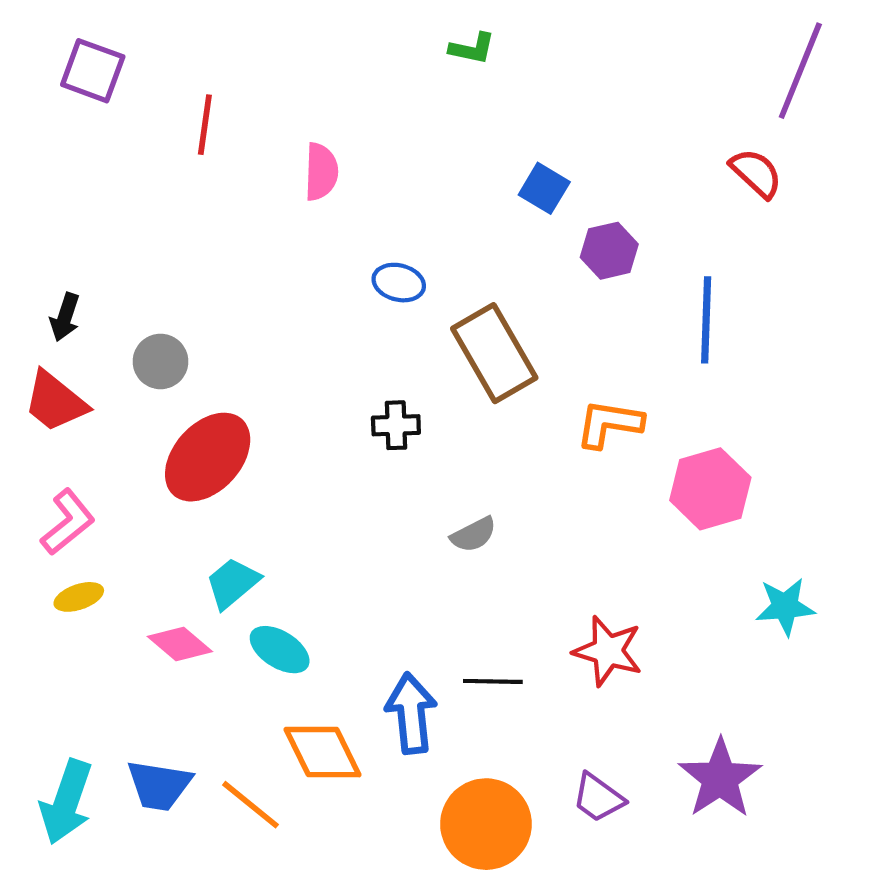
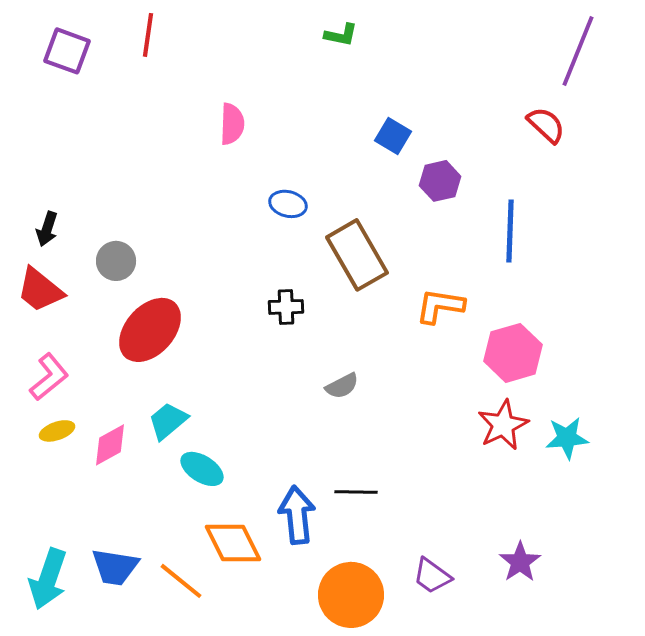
red line: (205, 125) -> (148, 35), moved
pink diamond: (180, 644) -> (110, 445), moved, turned -69
red star: (608, 651) -> (503, 425), moved, turned 30
purple star: (720, 778) -> (520, 562), size x0.7

